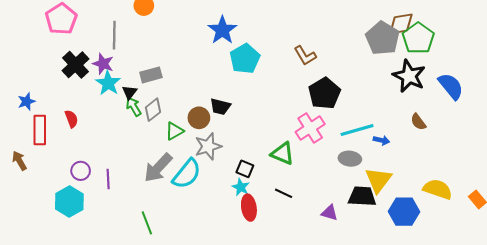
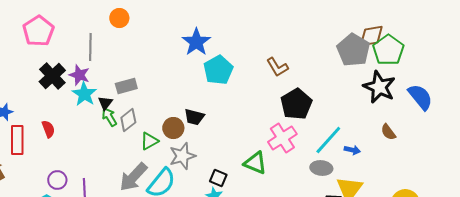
cyan line: (357, 130) -> (328, 140), turned -32

